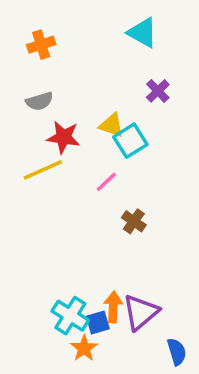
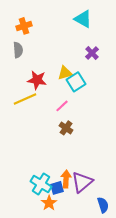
gray semicircle: (39, 101) -> (18, 50), moved, turned -77
yellow triangle: (112, 125) -> (65, 73), turned -35
brown cross: (134, 221) -> (66, 128), moved

